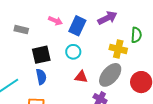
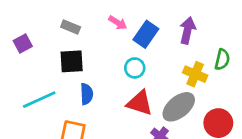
purple arrow: (107, 18) -> (188, 30), turned -60
black square: (41, 55) -> (72, 61), moved
red triangle: (81, 77) -> (140, 103), size x1.5

